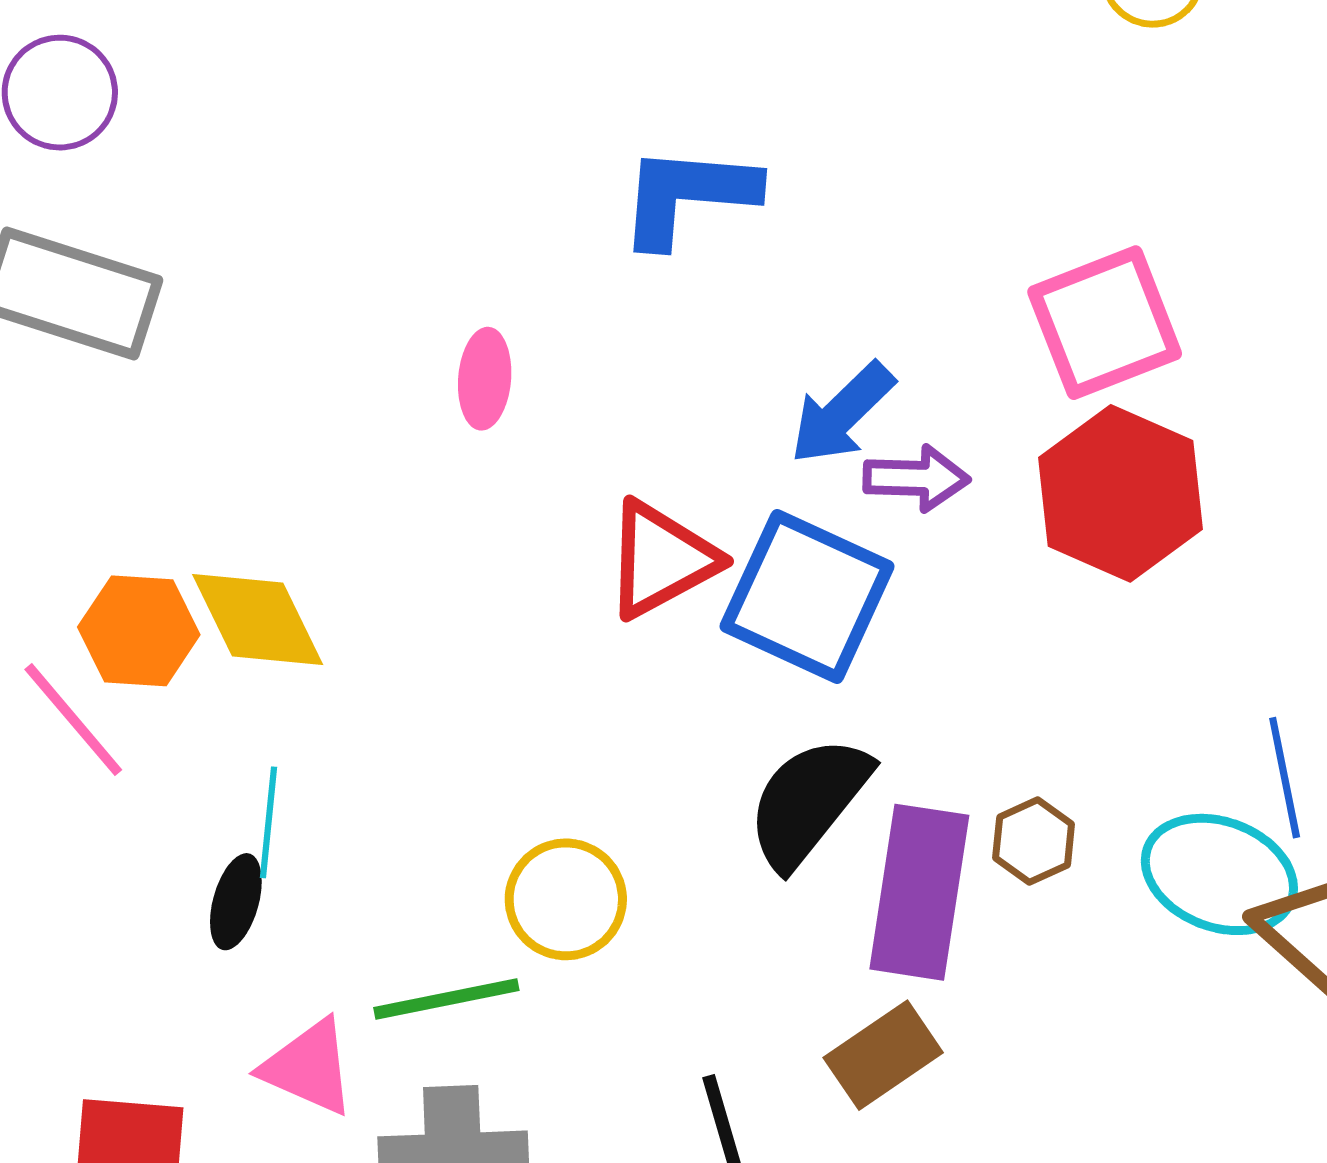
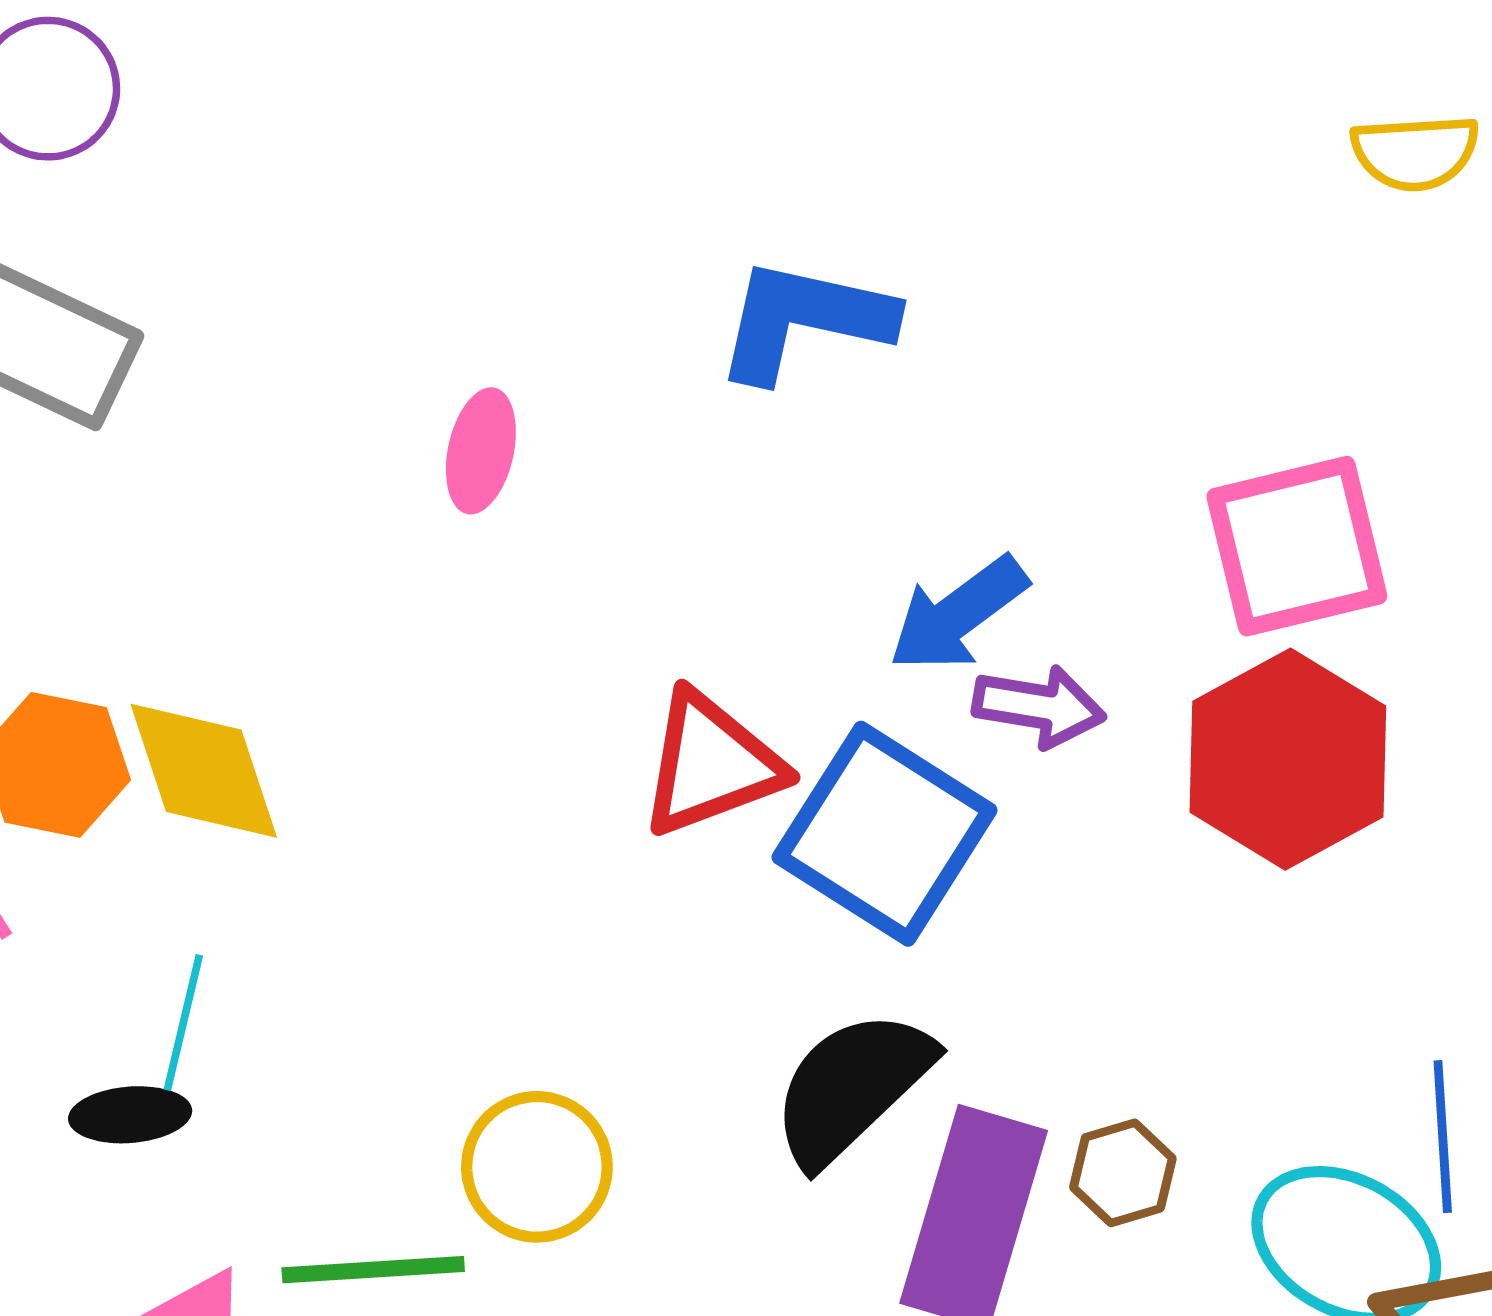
pink ellipse: (485, 379) -> (481, 451), moved
black ellipse: (236, 902) -> (130, 1115), turned 62

